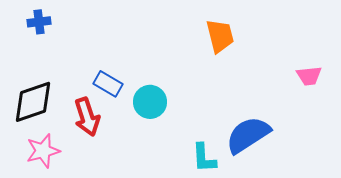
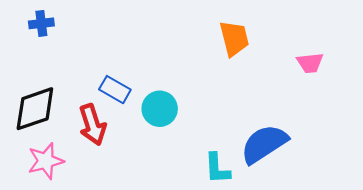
pink trapezoid: (309, 76) -> (310, 63), moved

